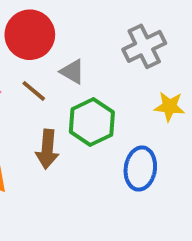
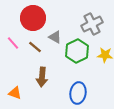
green hexagon: (92, 122) -> (77, 51), moved
blue ellipse: (140, 169) -> (78, 93), moved

